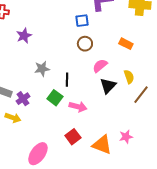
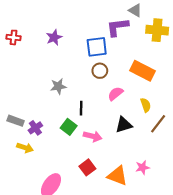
blue square: (82, 21) -> (97, 47), size x1.5
purple star: (24, 36) -> (54, 37), moved
orange rectangle: (126, 44) -> (142, 71), size x1.6
gray star: (42, 69) -> (58, 86), moved
black triangle: (108, 86) -> (124, 125), moved, turned 30

